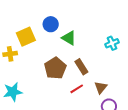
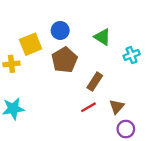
green triangle: (69, 38) -> (102, 37), moved
brown rectangle: (81, 67) -> (95, 82), turned 63
brown pentagon: (55, 68) -> (64, 60), moved

